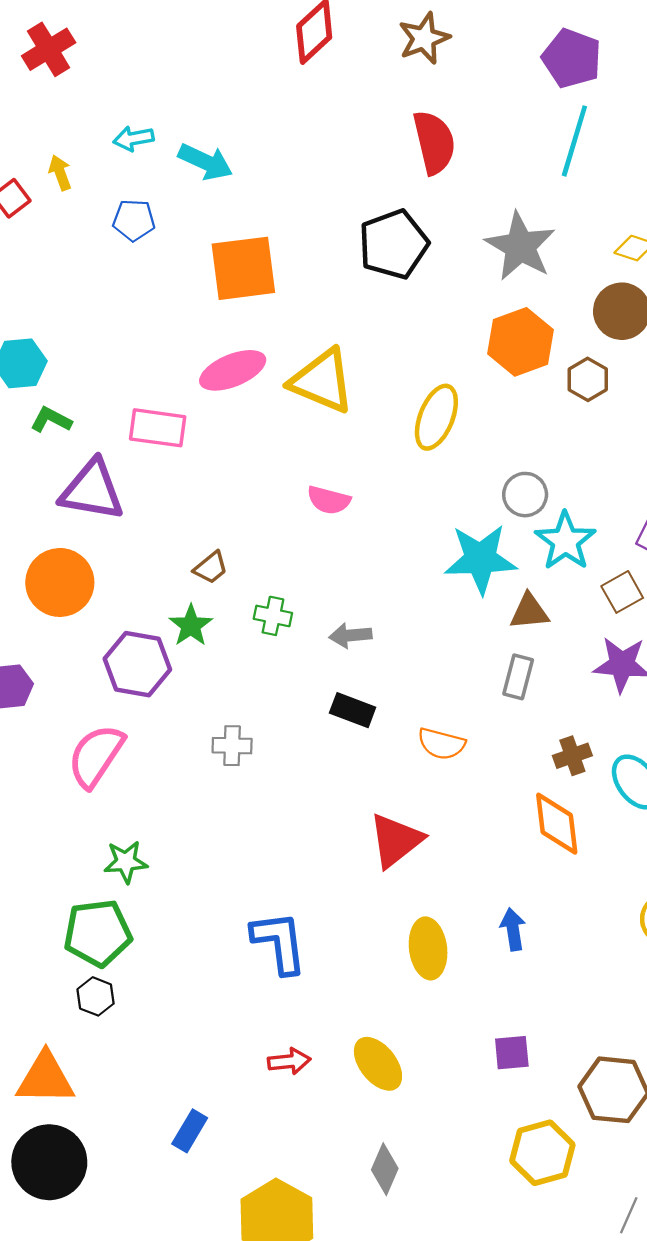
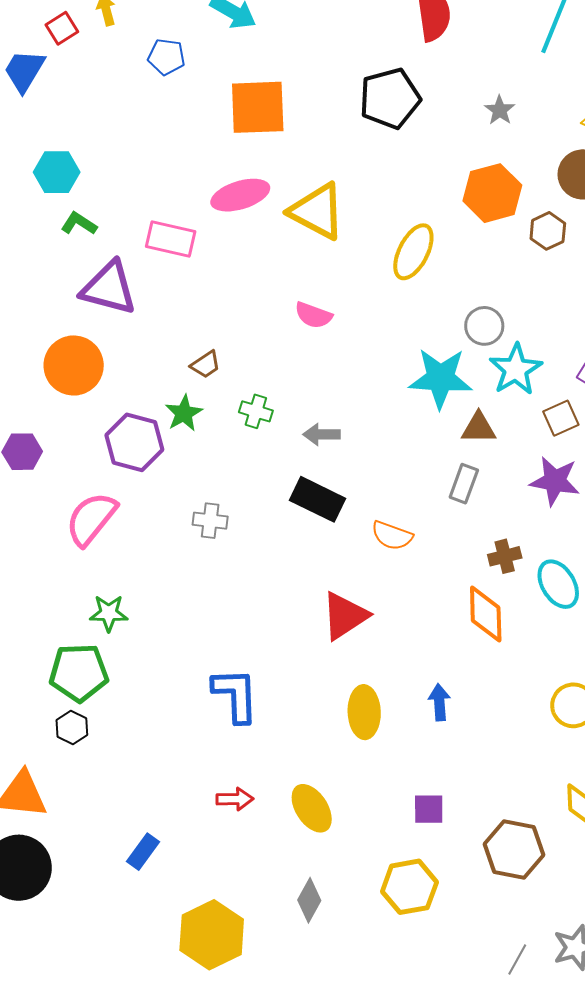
gray star: (520, 246) -> (500, 110), size x0.5
black rectangle: (353, 710) -> (318, 499), size x1.4
yellow hexagon: (542, 1153) -> (409, 887), moved

